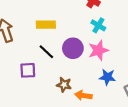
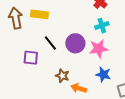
yellow rectangle: (46, 25) -> (40, 14), moved
cyan cross: (98, 25) -> (102, 26), turned 32

